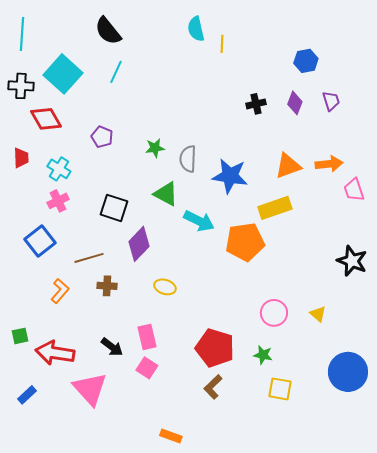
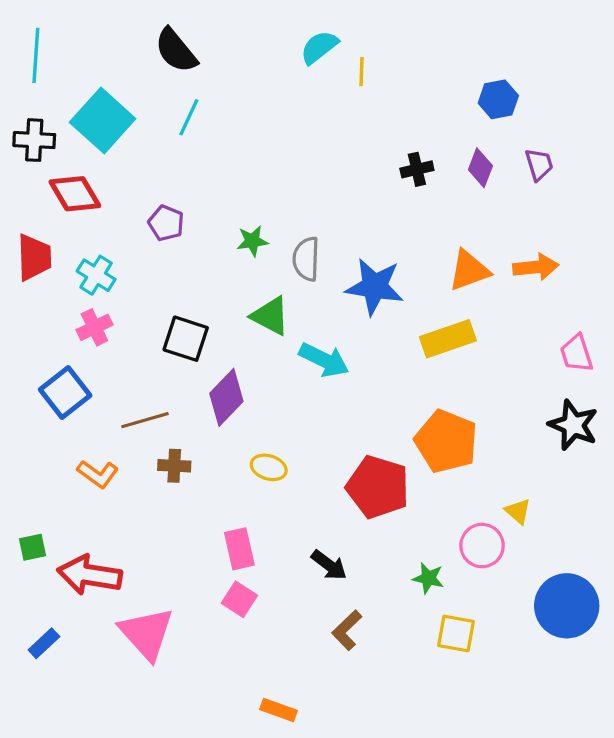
cyan semicircle: (196, 29) -> (319, 47), turned 65
red trapezoid: (21, 158) -> (34, 257), size x1.4
pink trapezoid: (354, 190) -> (576, 353), moved
orange pentagon: (245, 242) -> (446, 441), moved, turned 30
orange L-shape: (60, 291) -> (98, 474), turned 85
pink circle: (274, 313) -> (482, 546), moved
black arrow: (112, 347) -> (329, 565), moved
red pentagon: (215, 348) -> (378, 487), moved

